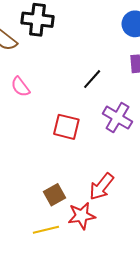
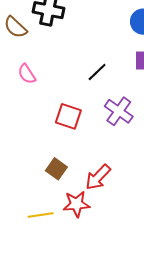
brown square: (54, 195) -> (56, 169), moved, turned -30

